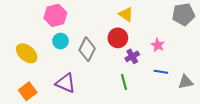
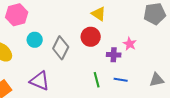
pink hexagon: (55, 15) -> (17, 15), moved
purple cross: (132, 56) -> (114, 55), moved, turned 32
blue line: (161, 72) -> (121, 80), moved

